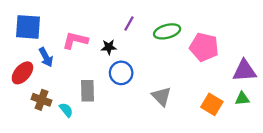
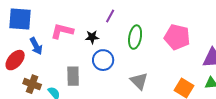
green ellipse: (167, 31) -> (135, 37), moved, turned -65

